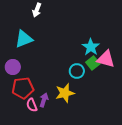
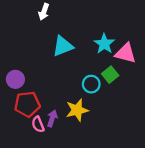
cyan triangle: (24, 39) -> (63, 46), moved
cyan star: (91, 47) -> (104, 44), moved
pink triangle: (106, 59) -> (126, 53), moved

